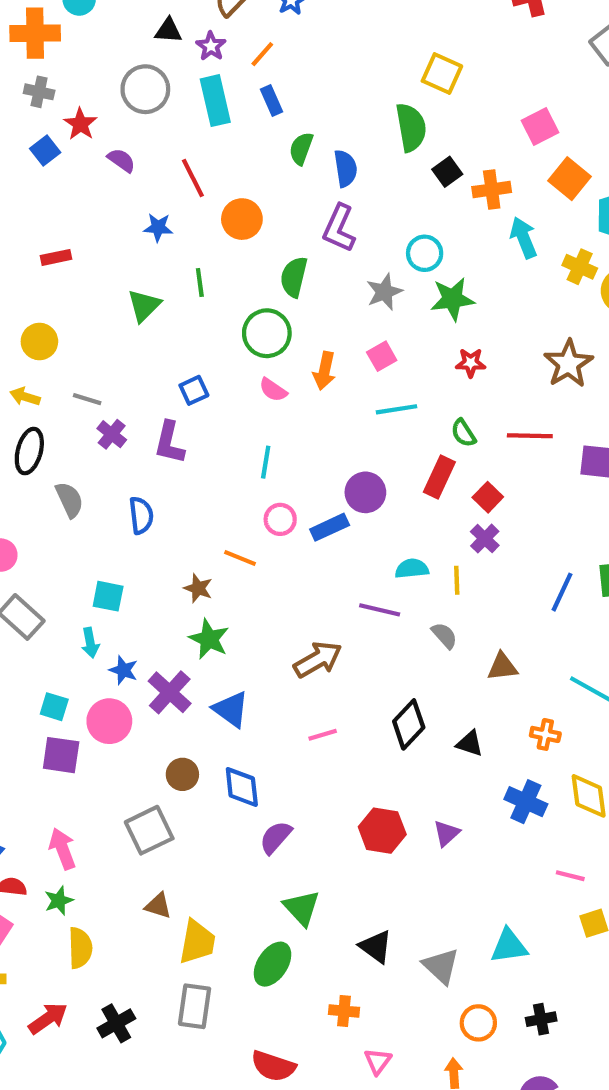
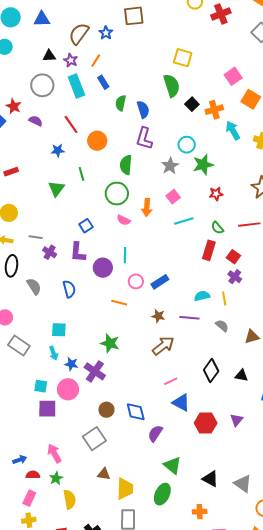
purple circle: (365, 492) -> (103, 268), moved
brown star: (198, 588) -> (158, 316), moved
blue triangle: (231, 709) -> (181, 403), moved

